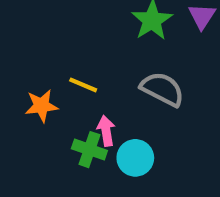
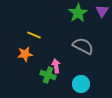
yellow line: (83, 85) -> (34, 35), moved
cyan circle: (135, 158) -> (81, 84), moved

